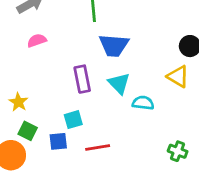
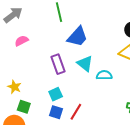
blue trapezoid: (114, 45) -> (77, 37), turned -45
blue square: (58, 141) -> (56, 112), moved, turned 32
red line: (98, 147) -> (76, 112), turned -42

